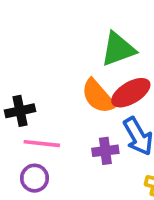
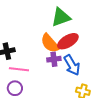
purple cross: (105, 151) -> (54, 59), moved

